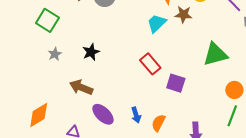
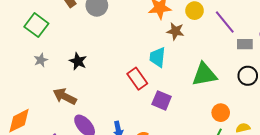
cyan trapezoid: (157, 23) -> (157, 57), moved, turned -45
black star: (91, 52) -> (78, 61), turned -30

